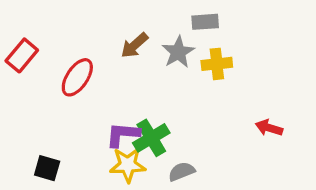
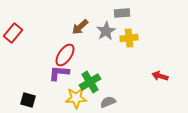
red ellipse: (77, 77) -> (65, 55), moved
purple L-shape: (123, 135) -> (59, 73), moved

